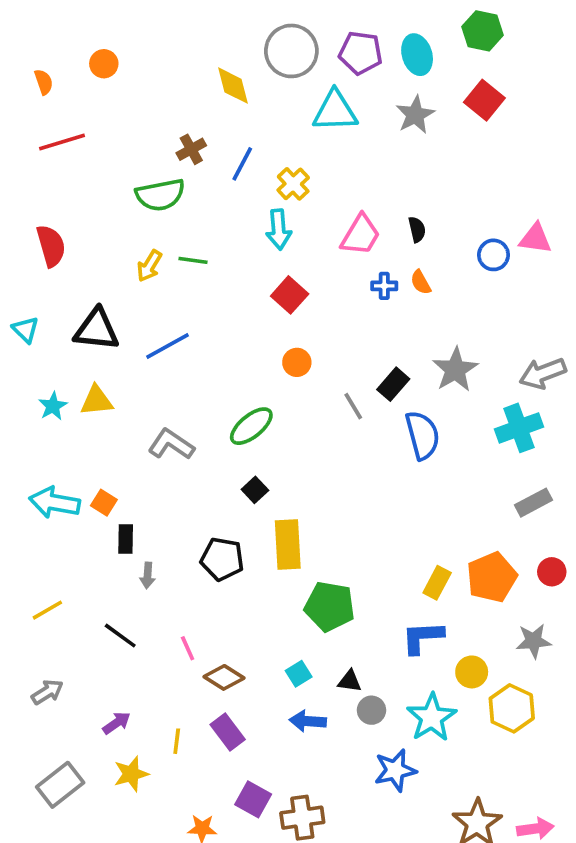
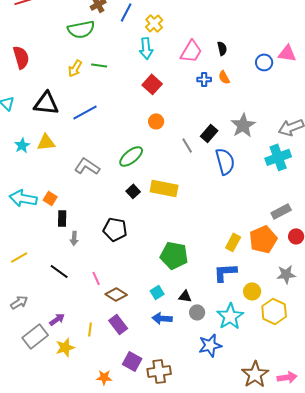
gray rectangle: (534, 503) -> (281, 211), moved
yellow rectangle: (288, 544) -> (164, 188), moved, turned -76
gray rectangle: (60, 785) -> (35, 336), moved

